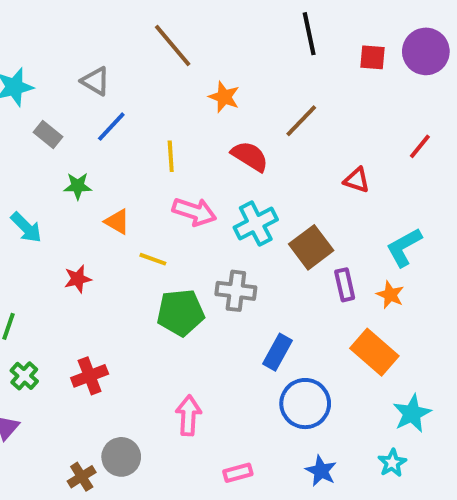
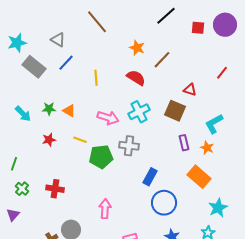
black line: (309, 34) -> (166, 16), turned 60
orange star: (224, 97) -> (137, 48), moved
gray rectangle: (48, 135) -> (34, 67), size x1.6
green star: (78, 186) -> (49, 109), moved
pink arrow: (194, 212) -> (108, 118), moved
brown square: (311, 247) -> (175, 111), moved, turned -30
yellow line: (153, 259) -> (80, 140), moved
red cross: (90, 376) -> (55, 189), turned 30

